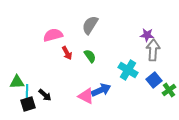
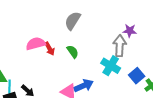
pink semicircle: (53, 35) -> (36, 44), moved
gray arrow: (153, 50) -> (120, 46), moved

